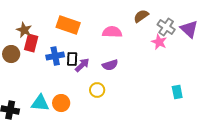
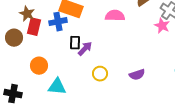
blue cross: (55, 56) -> (58, 22), moved
purple semicircle: (110, 65) -> (137, 75), moved
cyan triangle: (40, 103) -> (57, 87), moved
orange circle: (61, 103) -> (39, 66), moved

